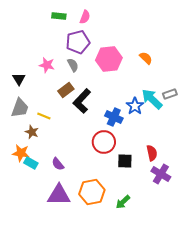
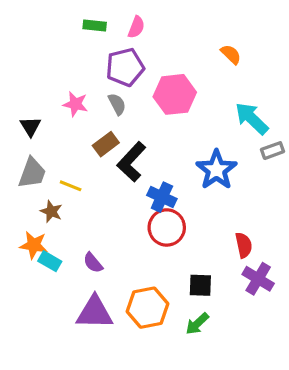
orange semicircle: (146, 58) -> (231, 54), moved
cyan arrow: (152, 99) -> (252, 118), moved
blue star: (135, 106) -> (216, 170), size x1.4
blue cross: (114, 117) -> (162, 197), moved
black square: (125, 161) -> (200, 285), moved

